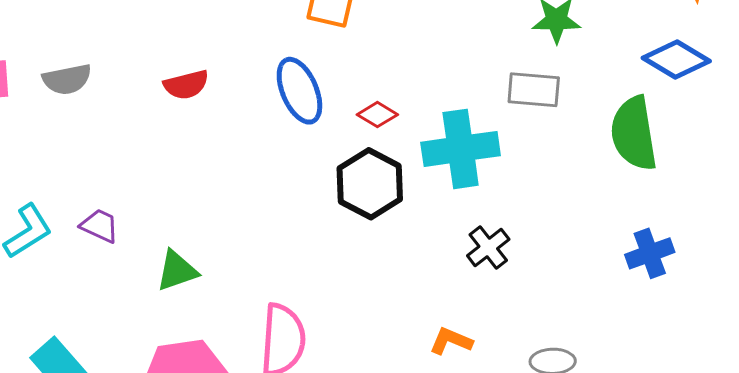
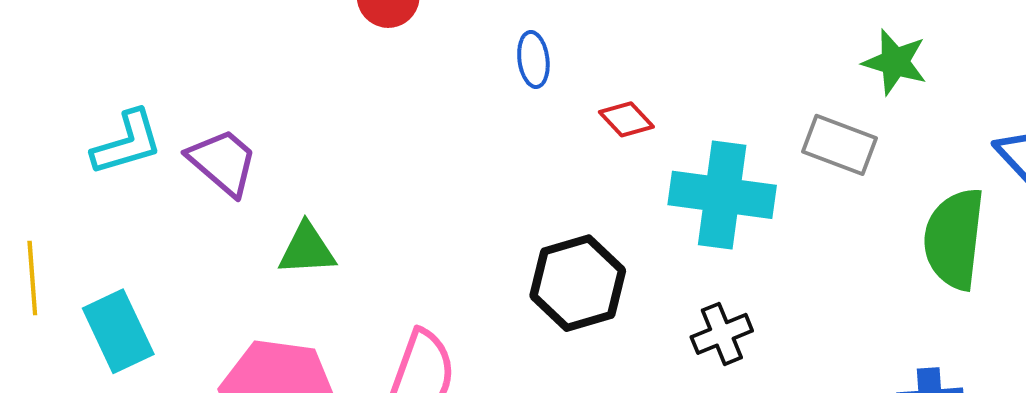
blue ellipse: (299, 91) -> (533, 59), size x0.6
black hexagon: (370, 184) -> (578, 283), moved
purple trapezoid: (100, 226) -> (223, 162), size x1.4

